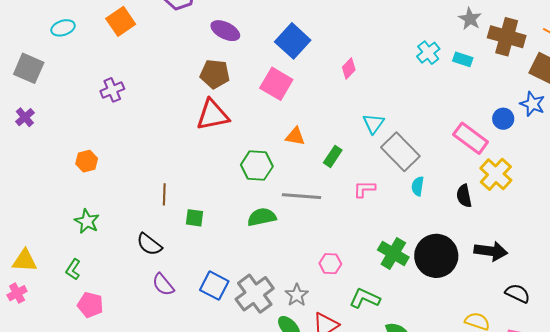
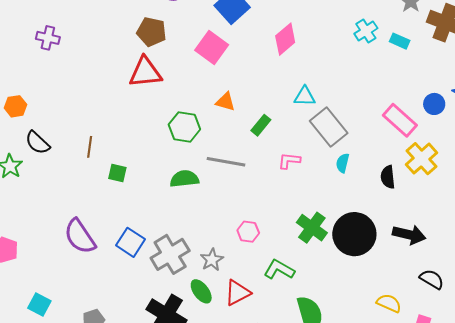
pink diamond: (349, 68) -> (285, 39), size x1.5
purple cross: (112, 90) -> (48, 38), turned 30
cyan triangle: (373, 124) -> (305, 96), turned 50
black semicircle: (149, 244) -> (37, 143), moved
purple semicircle: (163, 285) -> (80, 236), size x1.5

